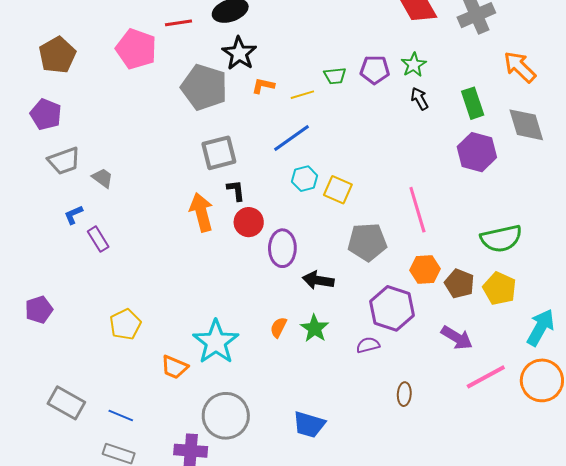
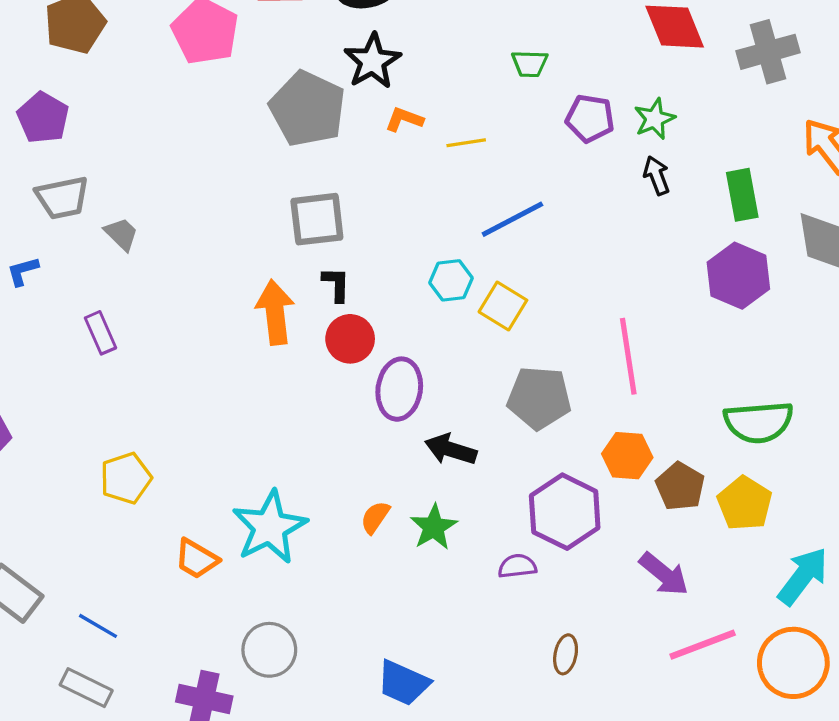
green trapezoid: (335, 76) -> (530, 64), moved
blue line: (292, 138) -> (512, 219), moved
blue L-shape: (73, 215) -> (23, 271), moved
gray circle: (226, 416) -> (269, 650), size x0.7

